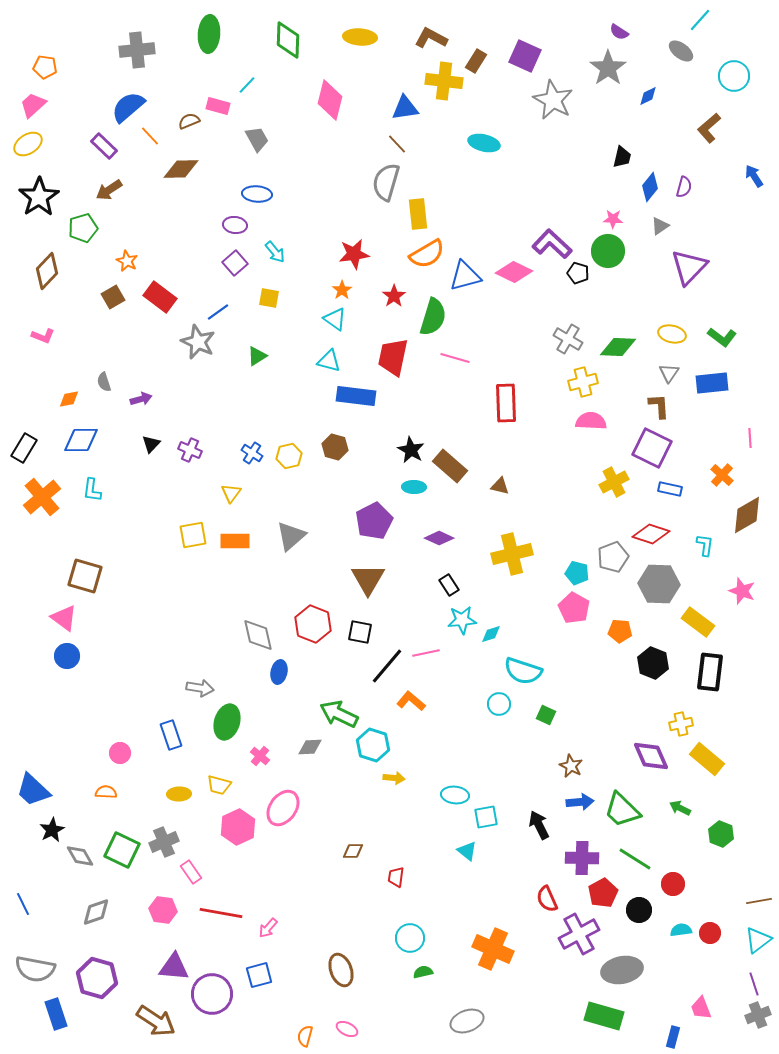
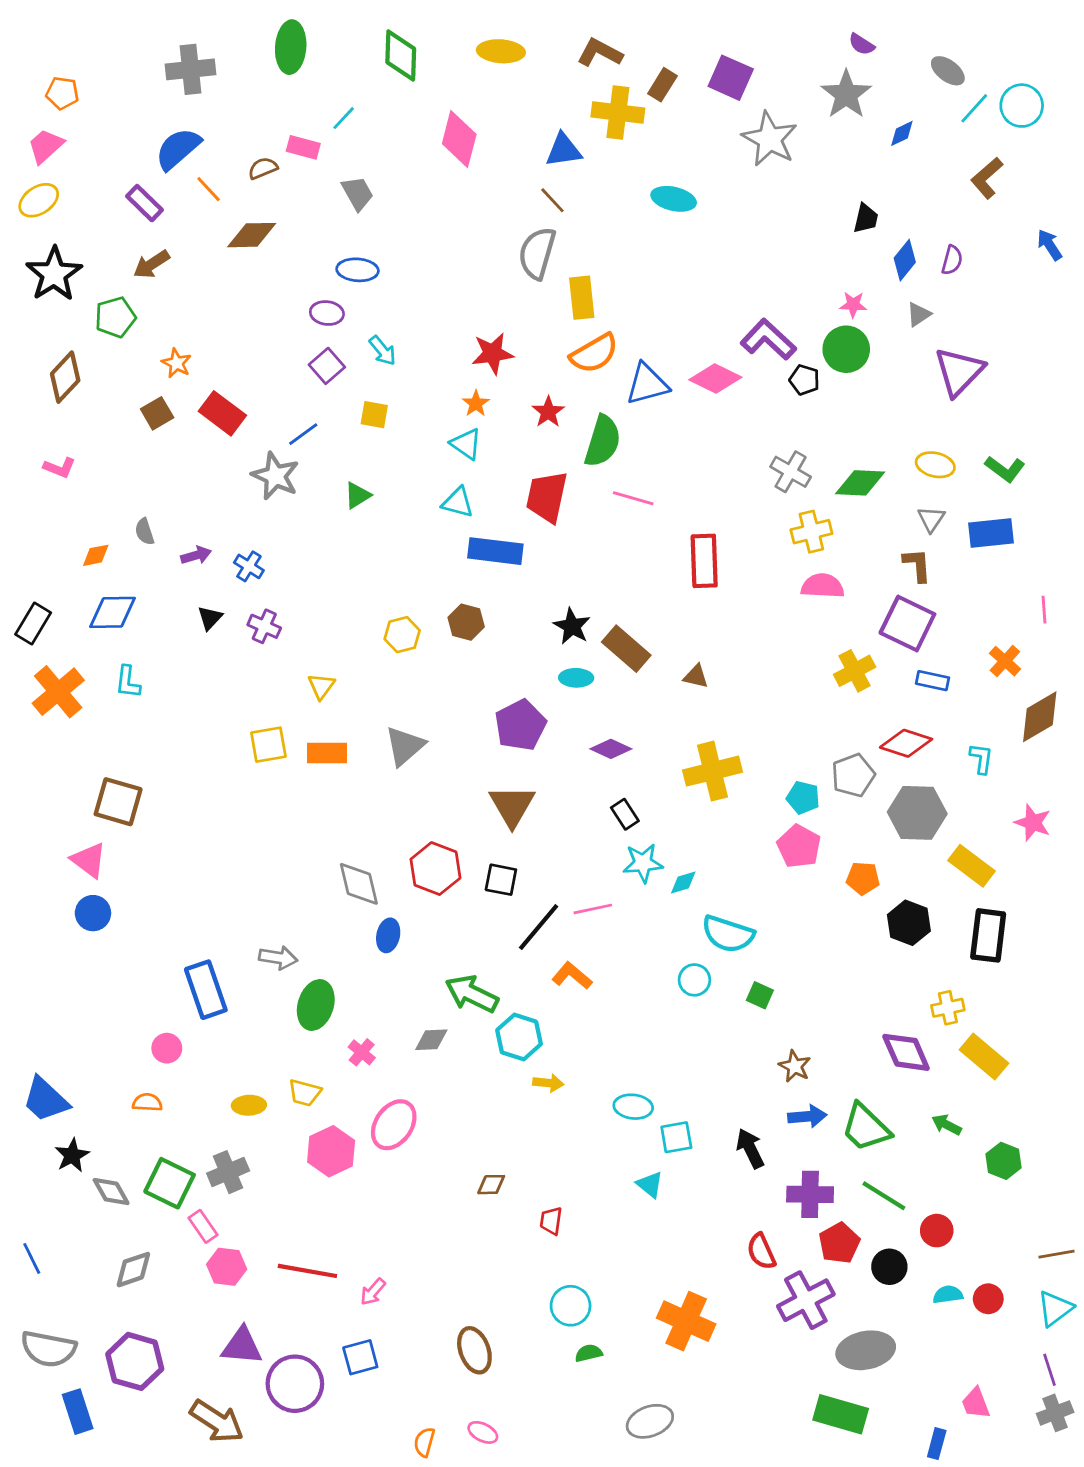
cyan line: (700, 20) -> (974, 108), moved
blue cross: (252, 453) -> (249, 566), moved
blue rectangle: (171, 735) -> (206, 990), moved, size x1.4
pink rectangle: (191, 872) -> (203, 1226), moved

